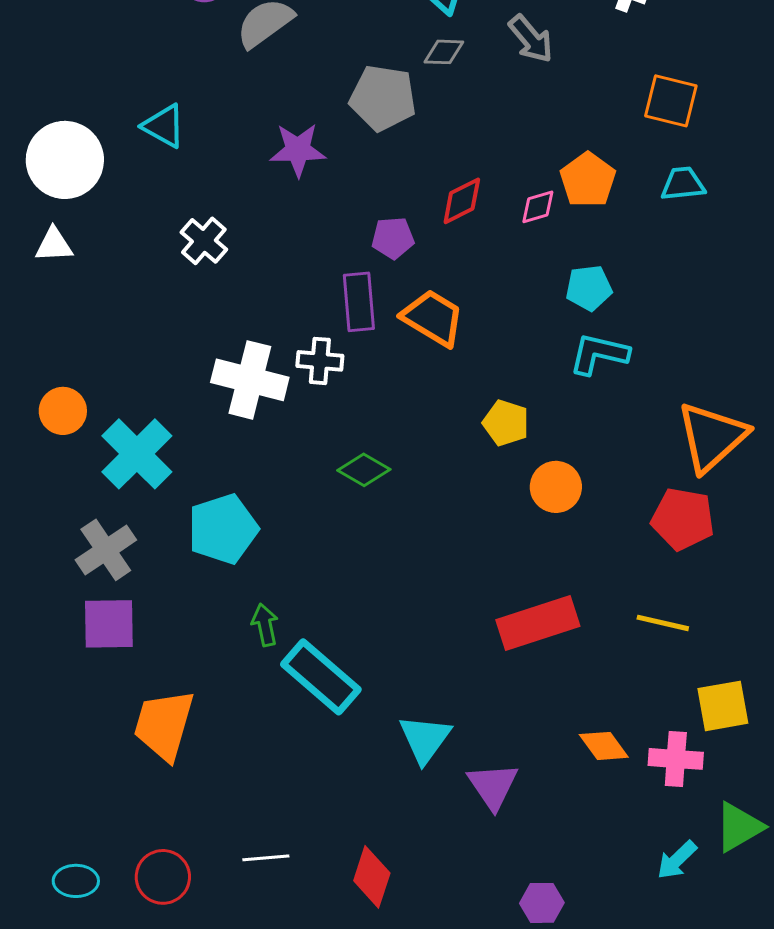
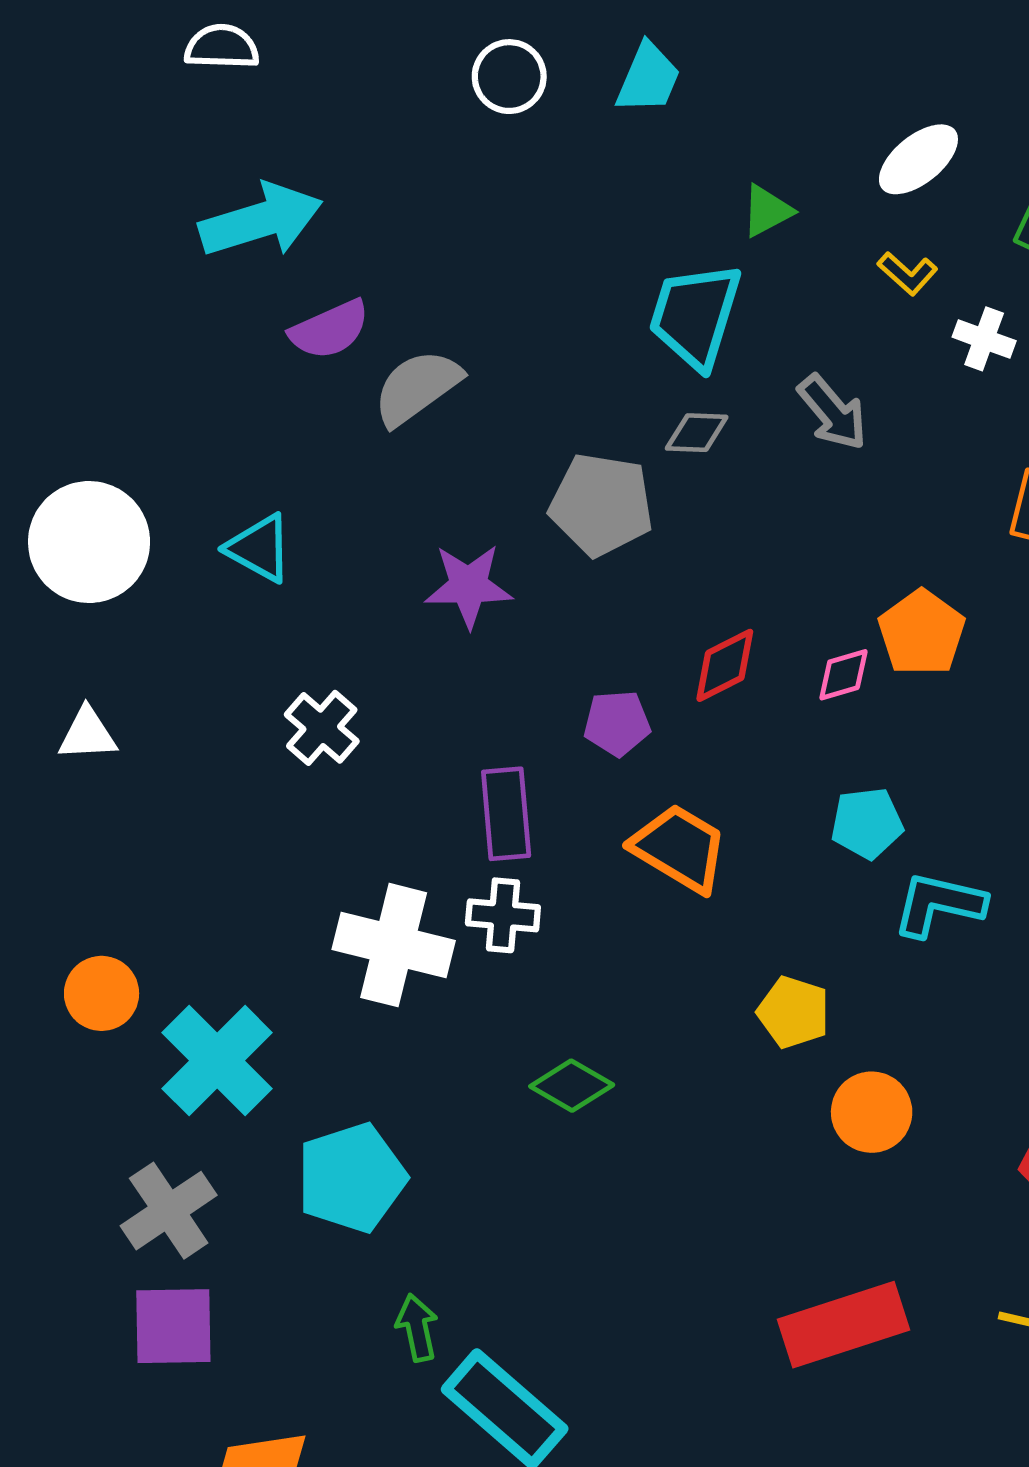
white circle: (65, 160) -> (89, 542), moved
cyan pentagon: (589, 288) -> (867, 823), moved
purple rectangle: (359, 302) -> (506, 814), moved

